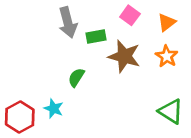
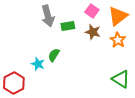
orange triangle: (167, 22) -> (118, 16), size x1.5
brown star: (124, 56) -> (93, 32), moved, size x0.7
cyan star: (54, 109) -> (38, 64), moved

